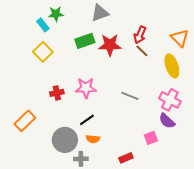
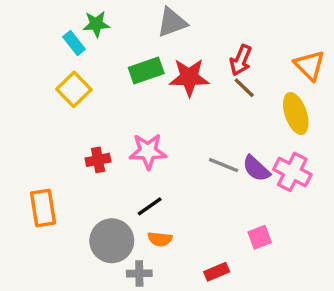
orange rectangle: (25, 121) -> (43, 208), turned -55
purple semicircle: (167, 121) -> (256, 169), moved

